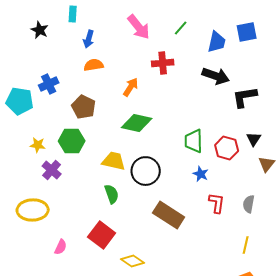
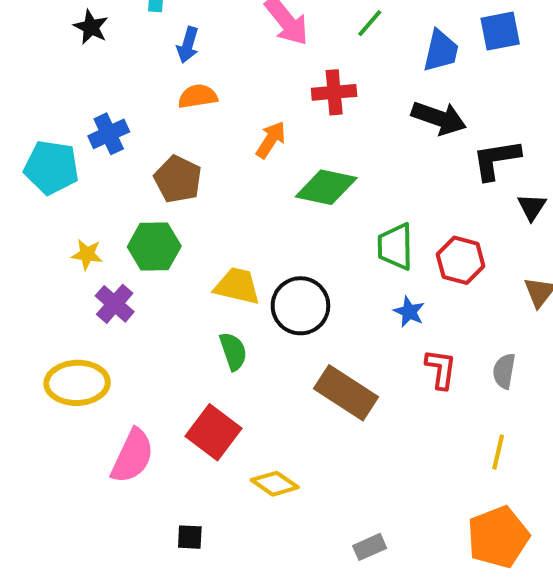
green diamond: (137, 123) -> (326, 187), moved
black triangle: (254, 139) -> (532, 207), moved
pink semicircle: (61, 247) -> (132, 456), size x1.8

